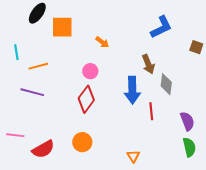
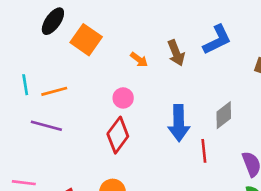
orange square: (62, 27) -> (86, 40), turned 35
cyan line: (16, 52) -> (25, 85), moved
brown arrow: (148, 64) -> (176, 53), moved
gray diamond: (166, 84) -> (224, 115), turned 45

